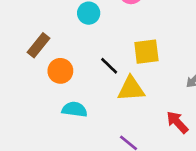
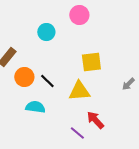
black line: (109, 66) -> (47, 81), moved
red arrow: (177, 122) -> (95, 120), moved

